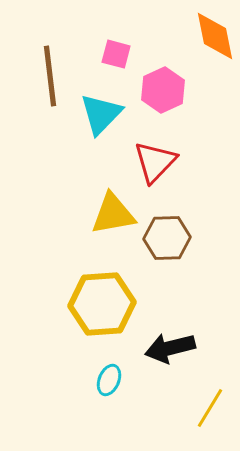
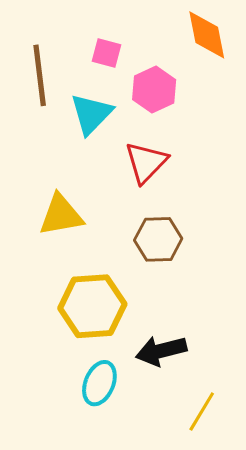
yellow triangle: (113, 214) -> (61, 215), moved
cyan ellipse: (109, 380) -> (99, 383), size x1.4

